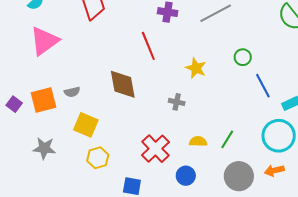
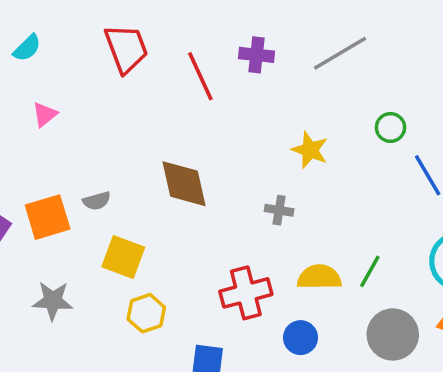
pink triangle: (44, 41) -> (45, 114), size x0.5
red line: (148, 46) -> (200, 76), moved
yellow semicircle: (198, 141) -> (319, 277), size x1.4
red cross: (155, 149) -> (246, 293), turned 32

